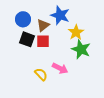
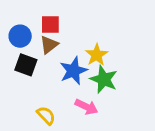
blue star: (60, 15) -> (73, 71), moved, turned 30
red square: (43, 41) -> (50, 25), moved
pink arrow: (60, 68) -> (86, 107), moved

